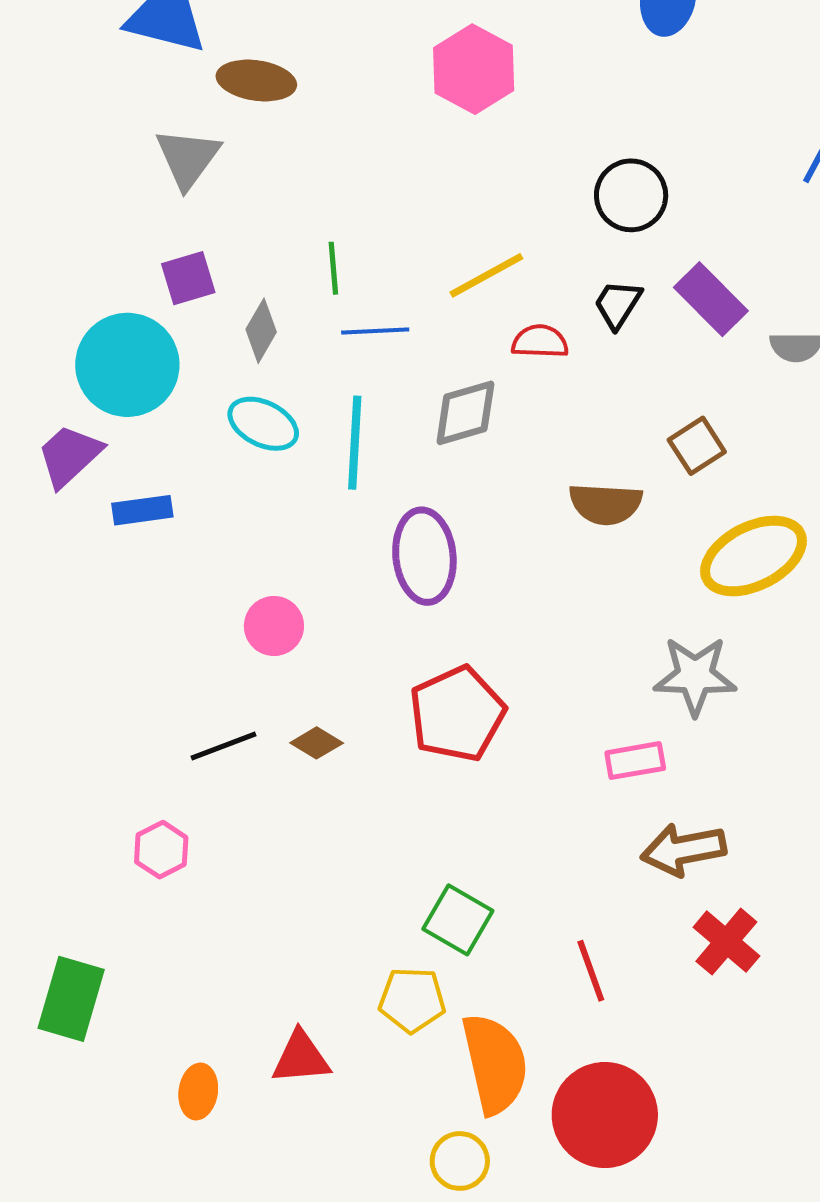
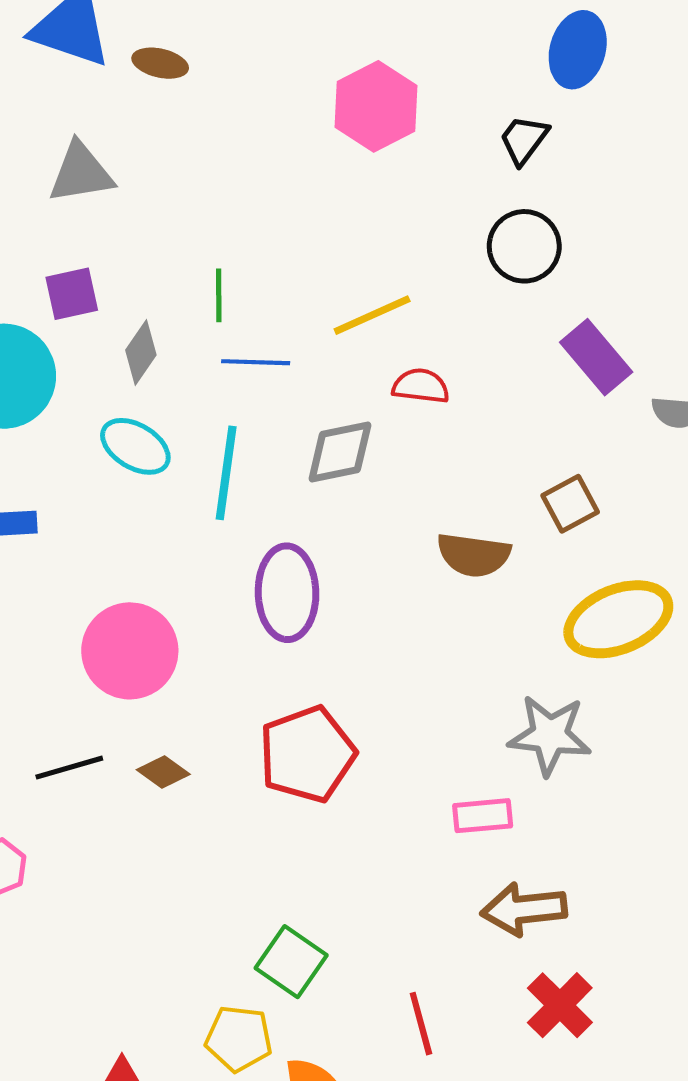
brown ellipse: (256, 80) -> (160, 63), moved, size x0.7
gray triangle: (188, 158) -> (81, 173), turned 40
black trapezoid: (618, 304) -> (524, 140), moved
pink circle: (274, 626) -> (130, 651), size x1.6

